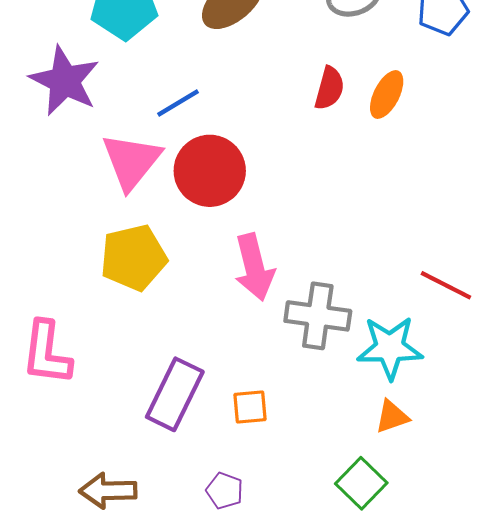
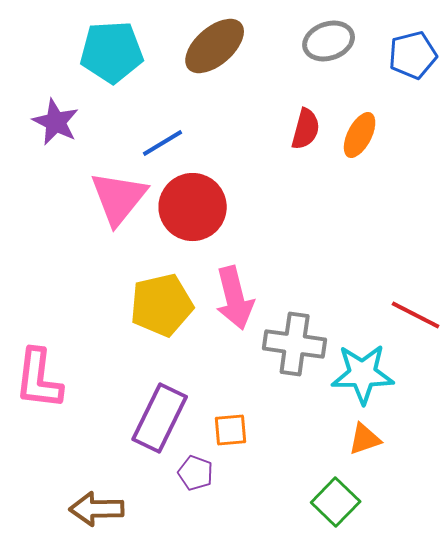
purple star: (65, 81) -> (56, 122), size x0.7
yellow pentagon: (133, 258) -> (162, 305), moved
purple pentagon: (225, 491) -> (196, 473), moved

